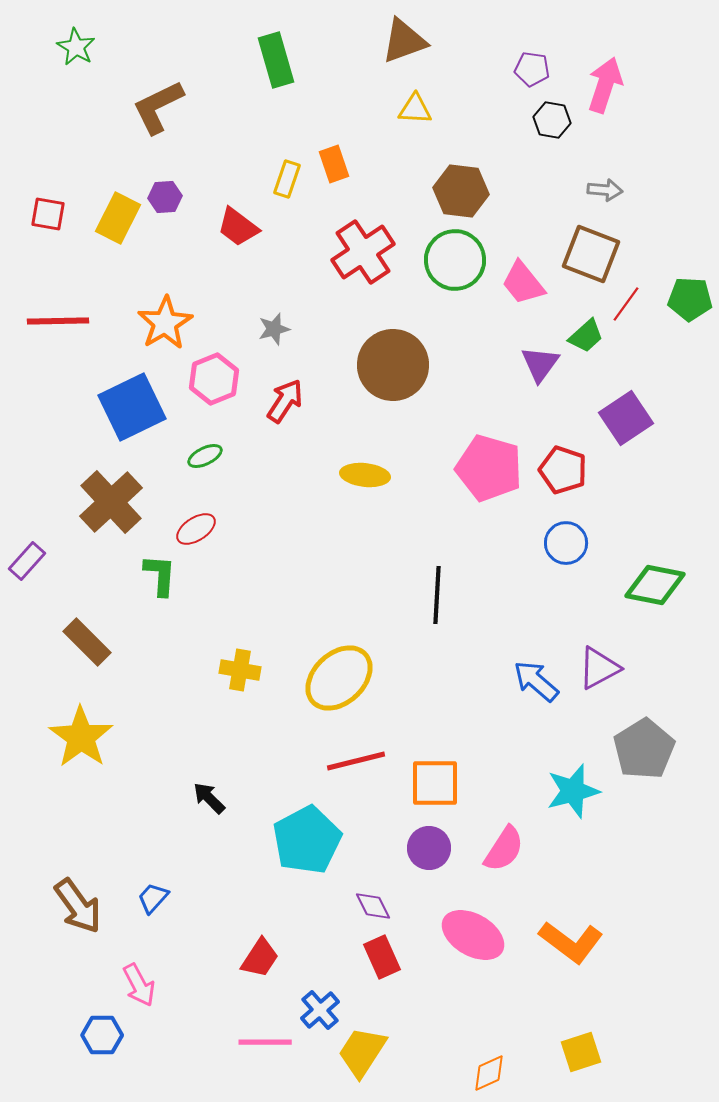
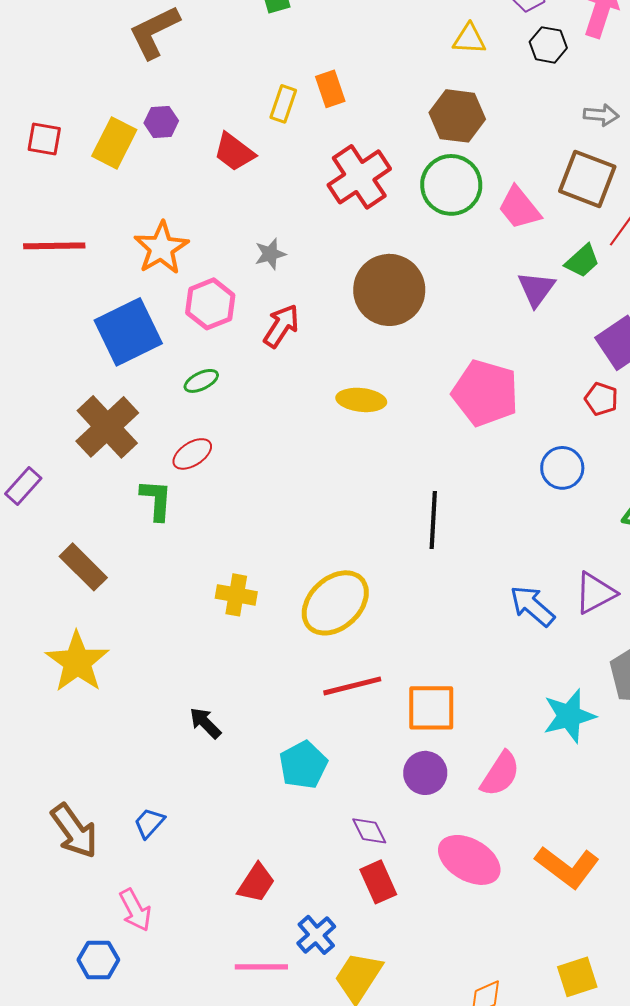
yellow triangle: (415, 109) -> (469, 39), moved
red pentagon: (563, 470) -> (601, 399), moved, size x0.7
cyan pentagon: (307, 840) -> (303, 765), size x0.7

